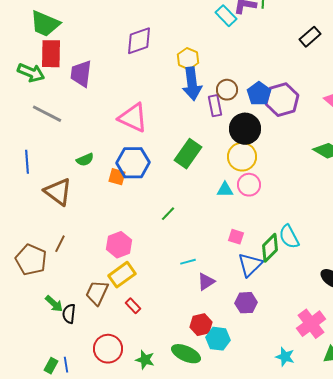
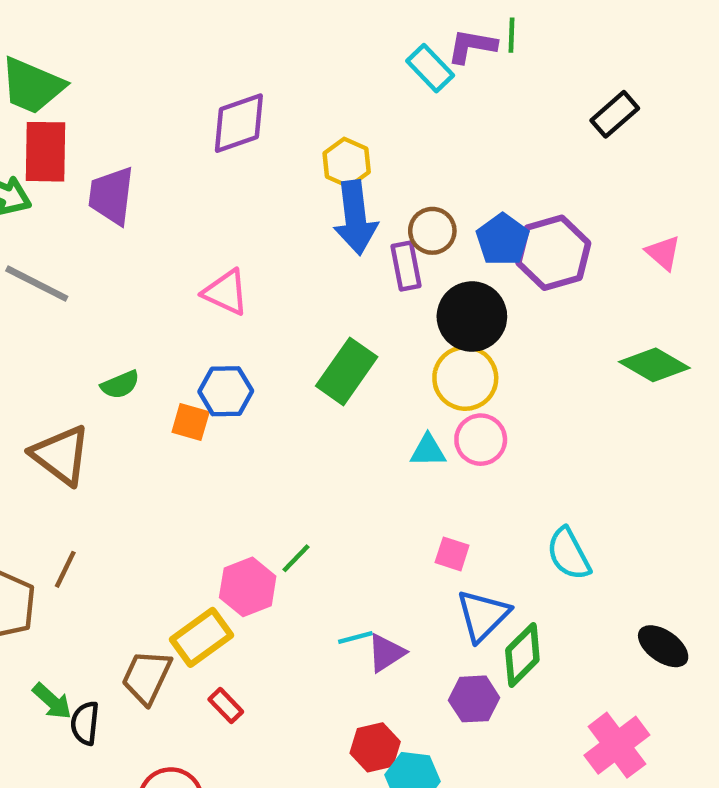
pink triangle: (133, 118) -> (226, 292), size x0.7
blue hexagon: (133, 163) -> (226, 391), size x0.7
green line: (168, 214) -> (296, 558), moved
pink hexagon: (119, 245) -> (248, 587), moved
green diamond: (270, 248) -> (522, 655), moved
cyan line: (188, 262) -> (355, 637), moved

